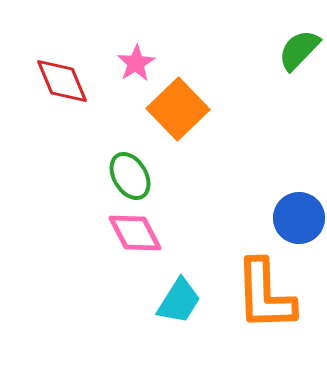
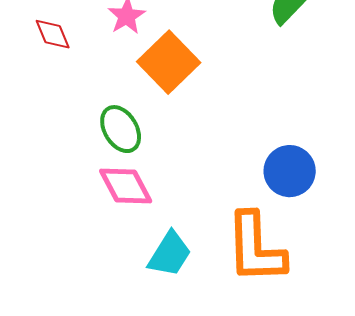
red diamond: (62, 81) -> (53, 34), size x0.7

